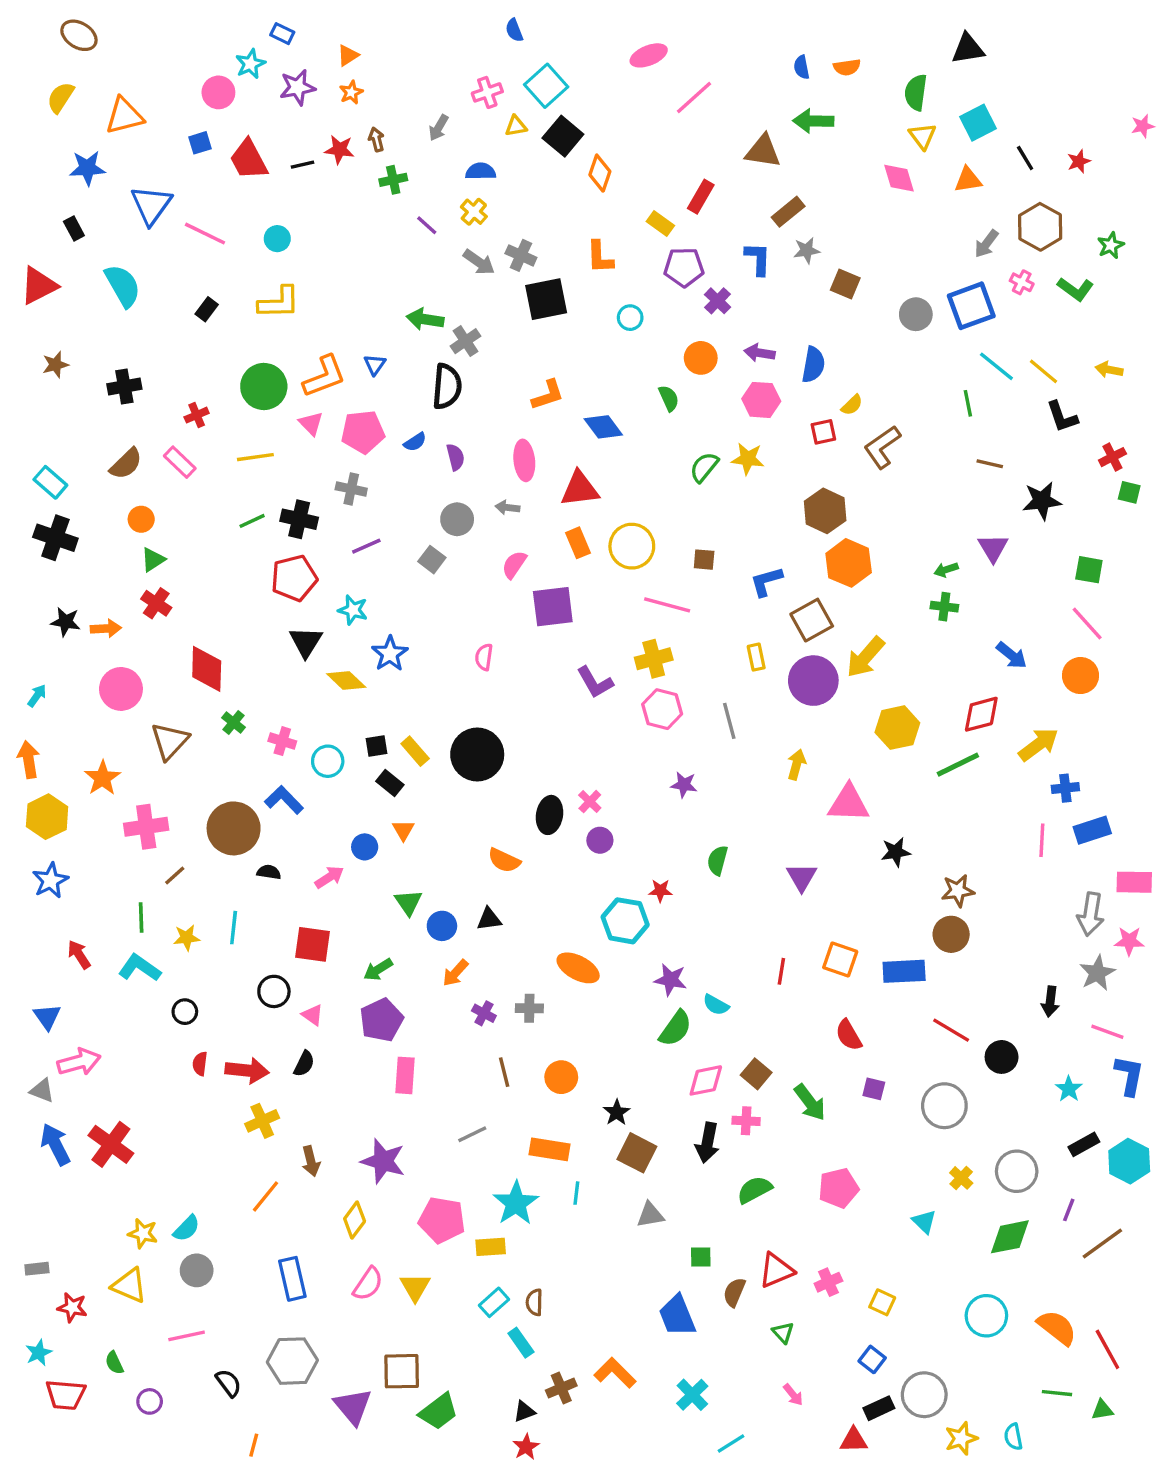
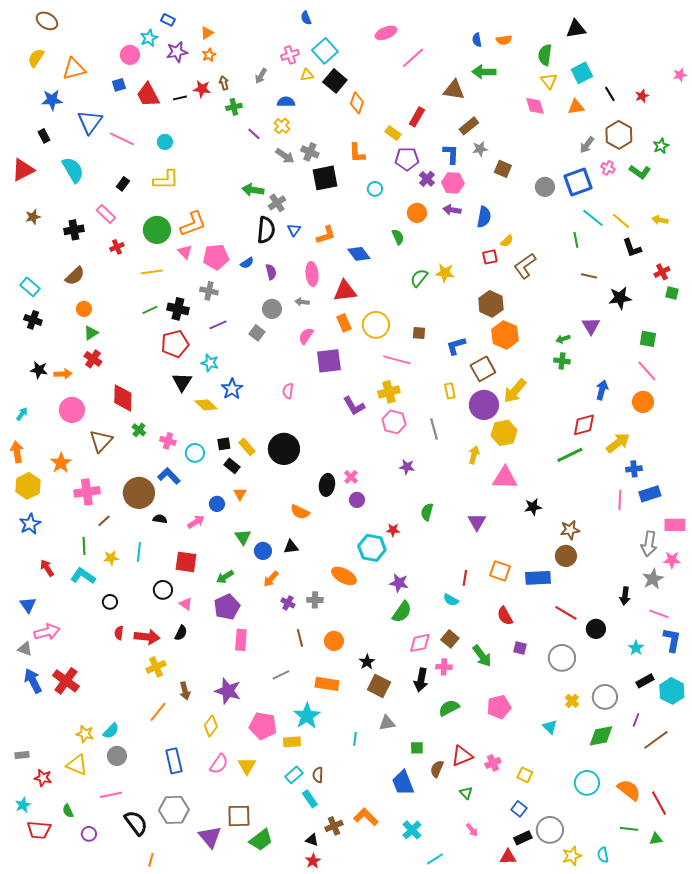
blue triangle: (375, 365) -> (294, 230), moved
pink hexagon: (761, 400) -> (453, 183), moved
pink rectangle: (180, 462) -> (106, 214), moved
black cross: (55, 538) -> (33, 320), size x0.7
blue arrow: (1012, 655) -> (602, 390), turned -114
yellow hexagon: (897, 728) -> (504, 433), moved
cyan semicircle: (716, 1005) -> (451, 600), moved
cyan line: (576, 1193) -> (355, 739), moved
black semicircle: (229, 1383) -> (136, 823), size x1.5
black triangle: (524, 1412) -> (312, 840), turned 40

